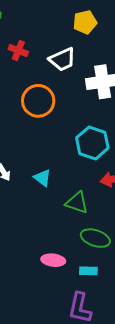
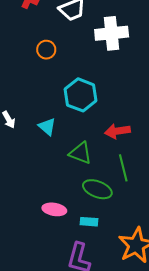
orange circle: (38, 101) -> (46, 50), size x0.6
cyan hexagon: (92, 143) -> (81, 95), moved

